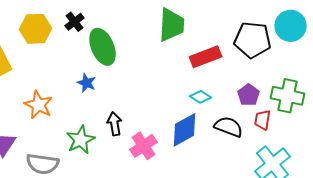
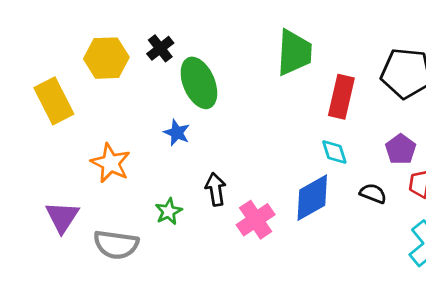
red rectangle: (206, 57) -> (341, 97), turned -56
cyan diamond: (201, 97) -> (334, 152), turned 40
black semicircle: (229, 127) -> (373, 193), size x0.7
green star: (81, 140) -> (169, 211), size x0.7

